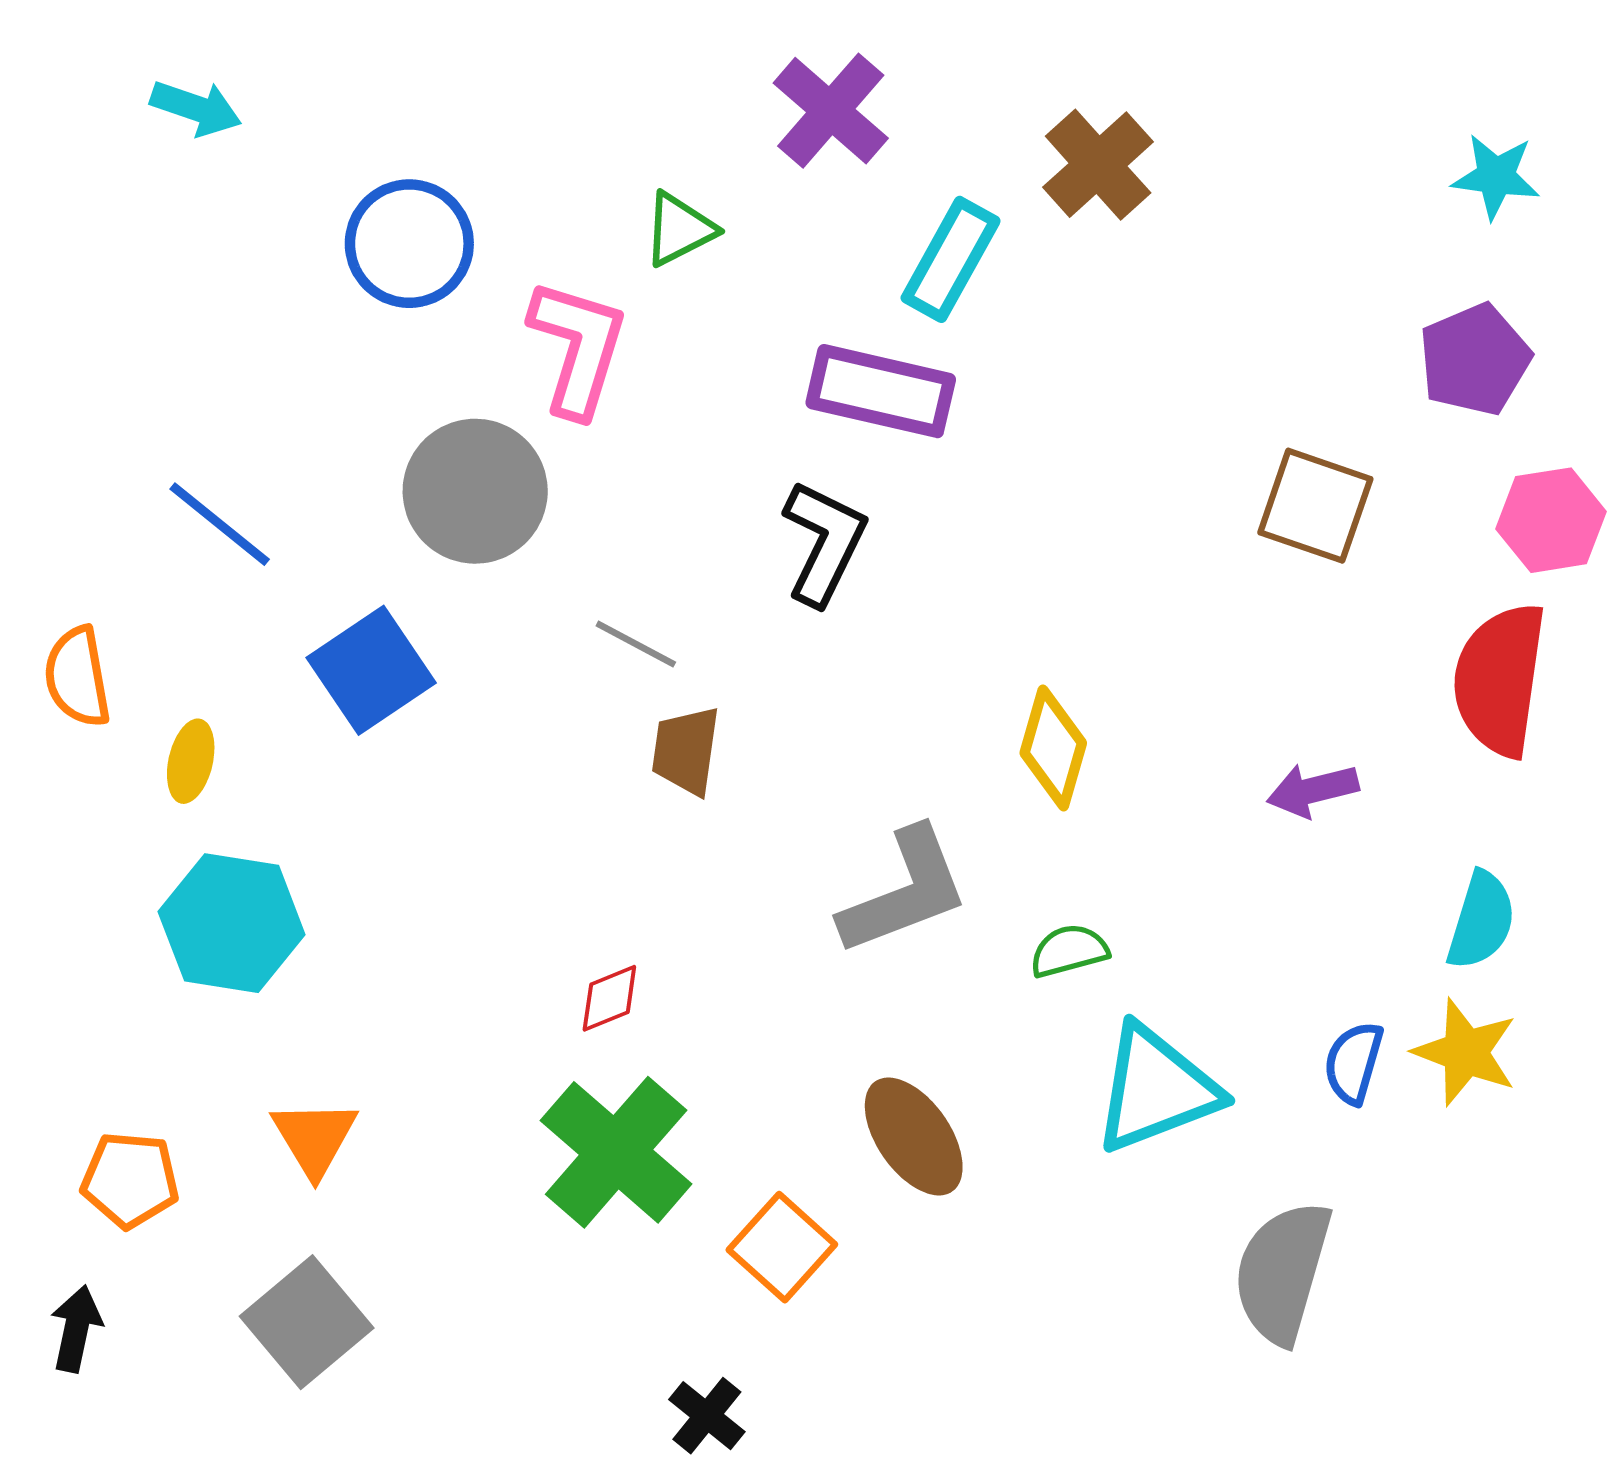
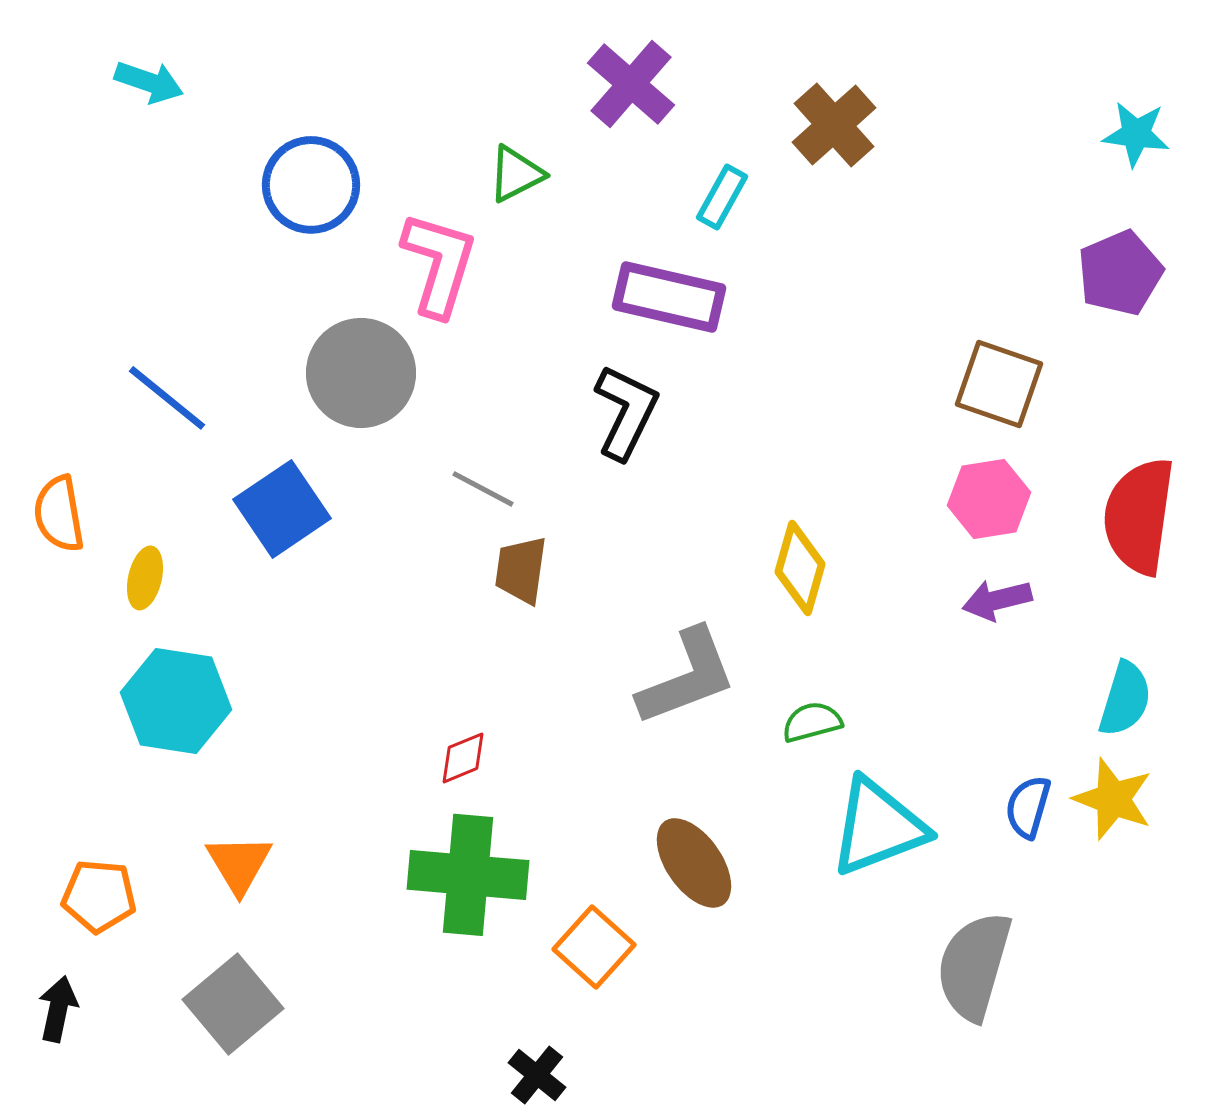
cyan rectangle: (951, 259) -> (722, 197), size x0.7
pink hexagon: (1551, 520) -> (989, 499), moved
green cross: (616, 1152) -> (468, 875), turned -36

